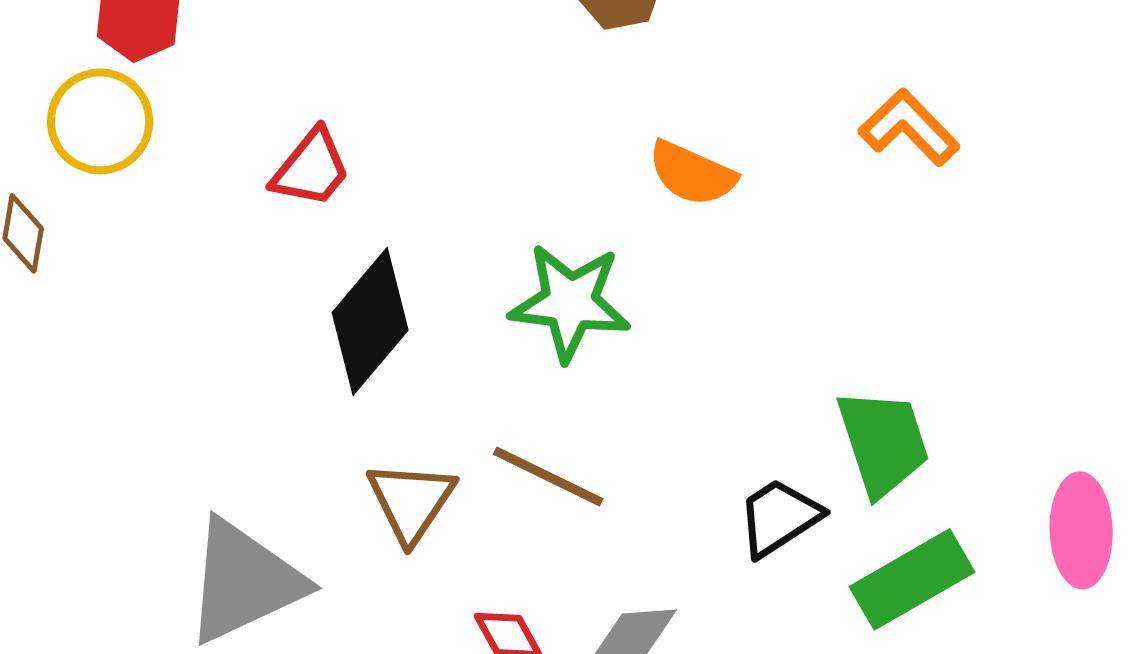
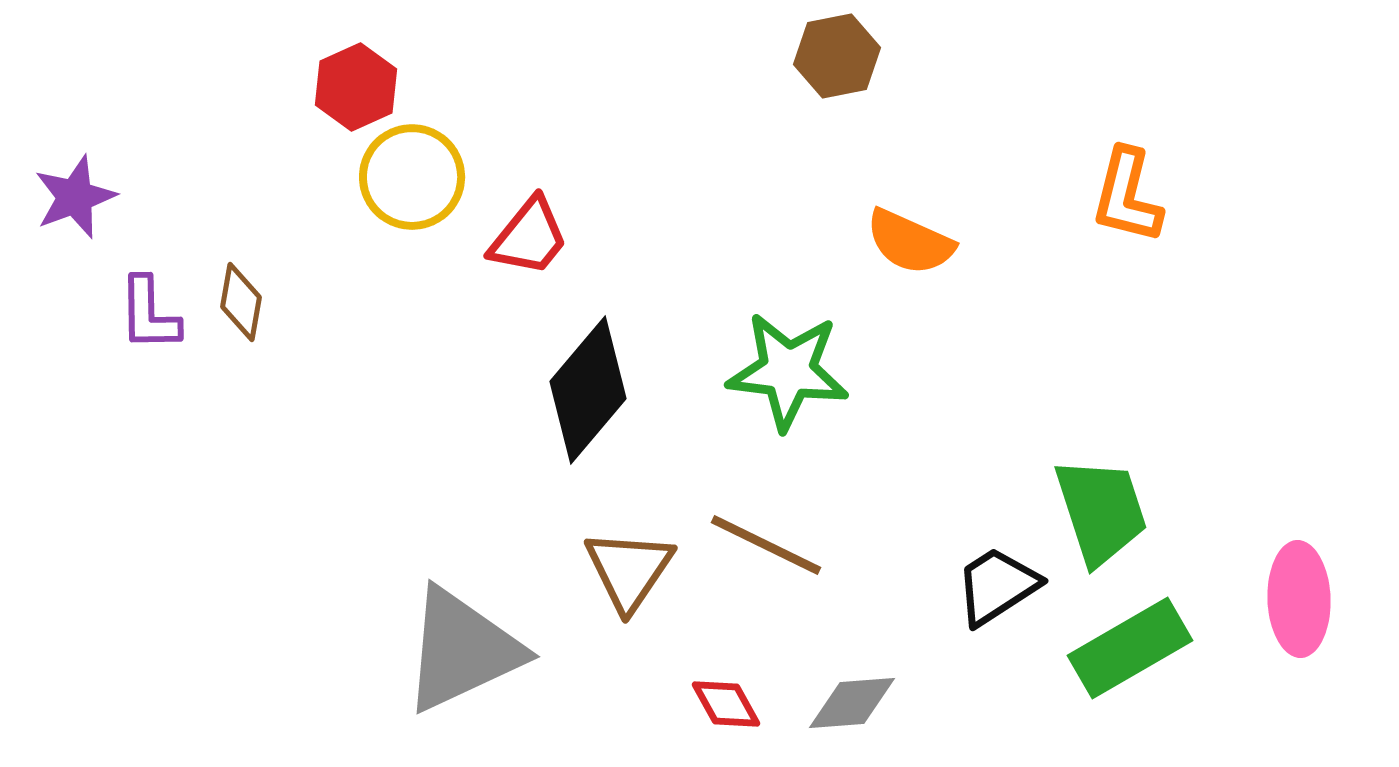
yellow circle: (100, 121) -> (412, 177), moved
orange L-shape: (909, 127) -> (1127, 196), turned -122

